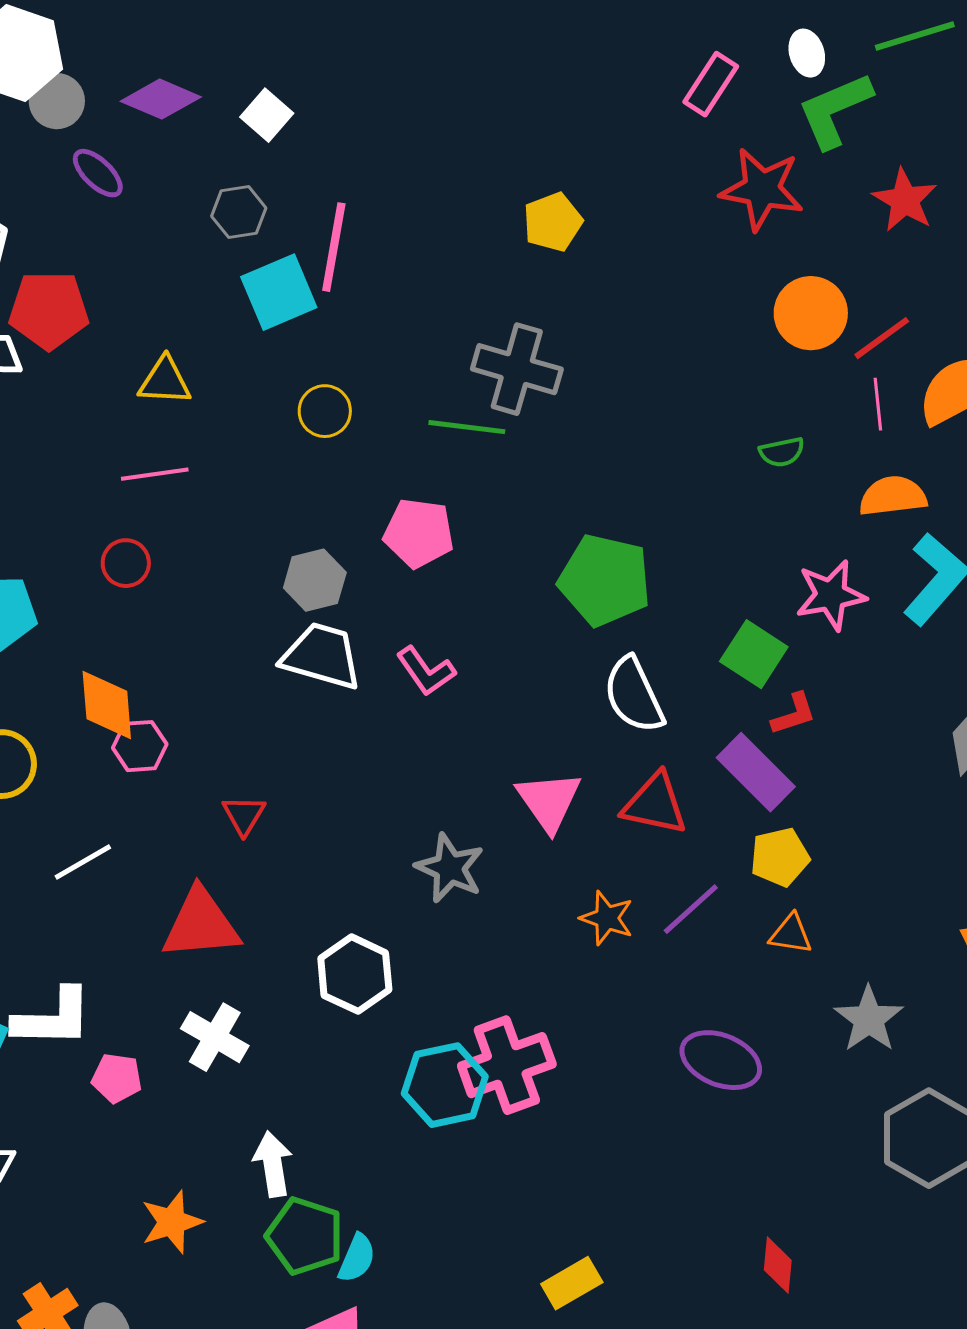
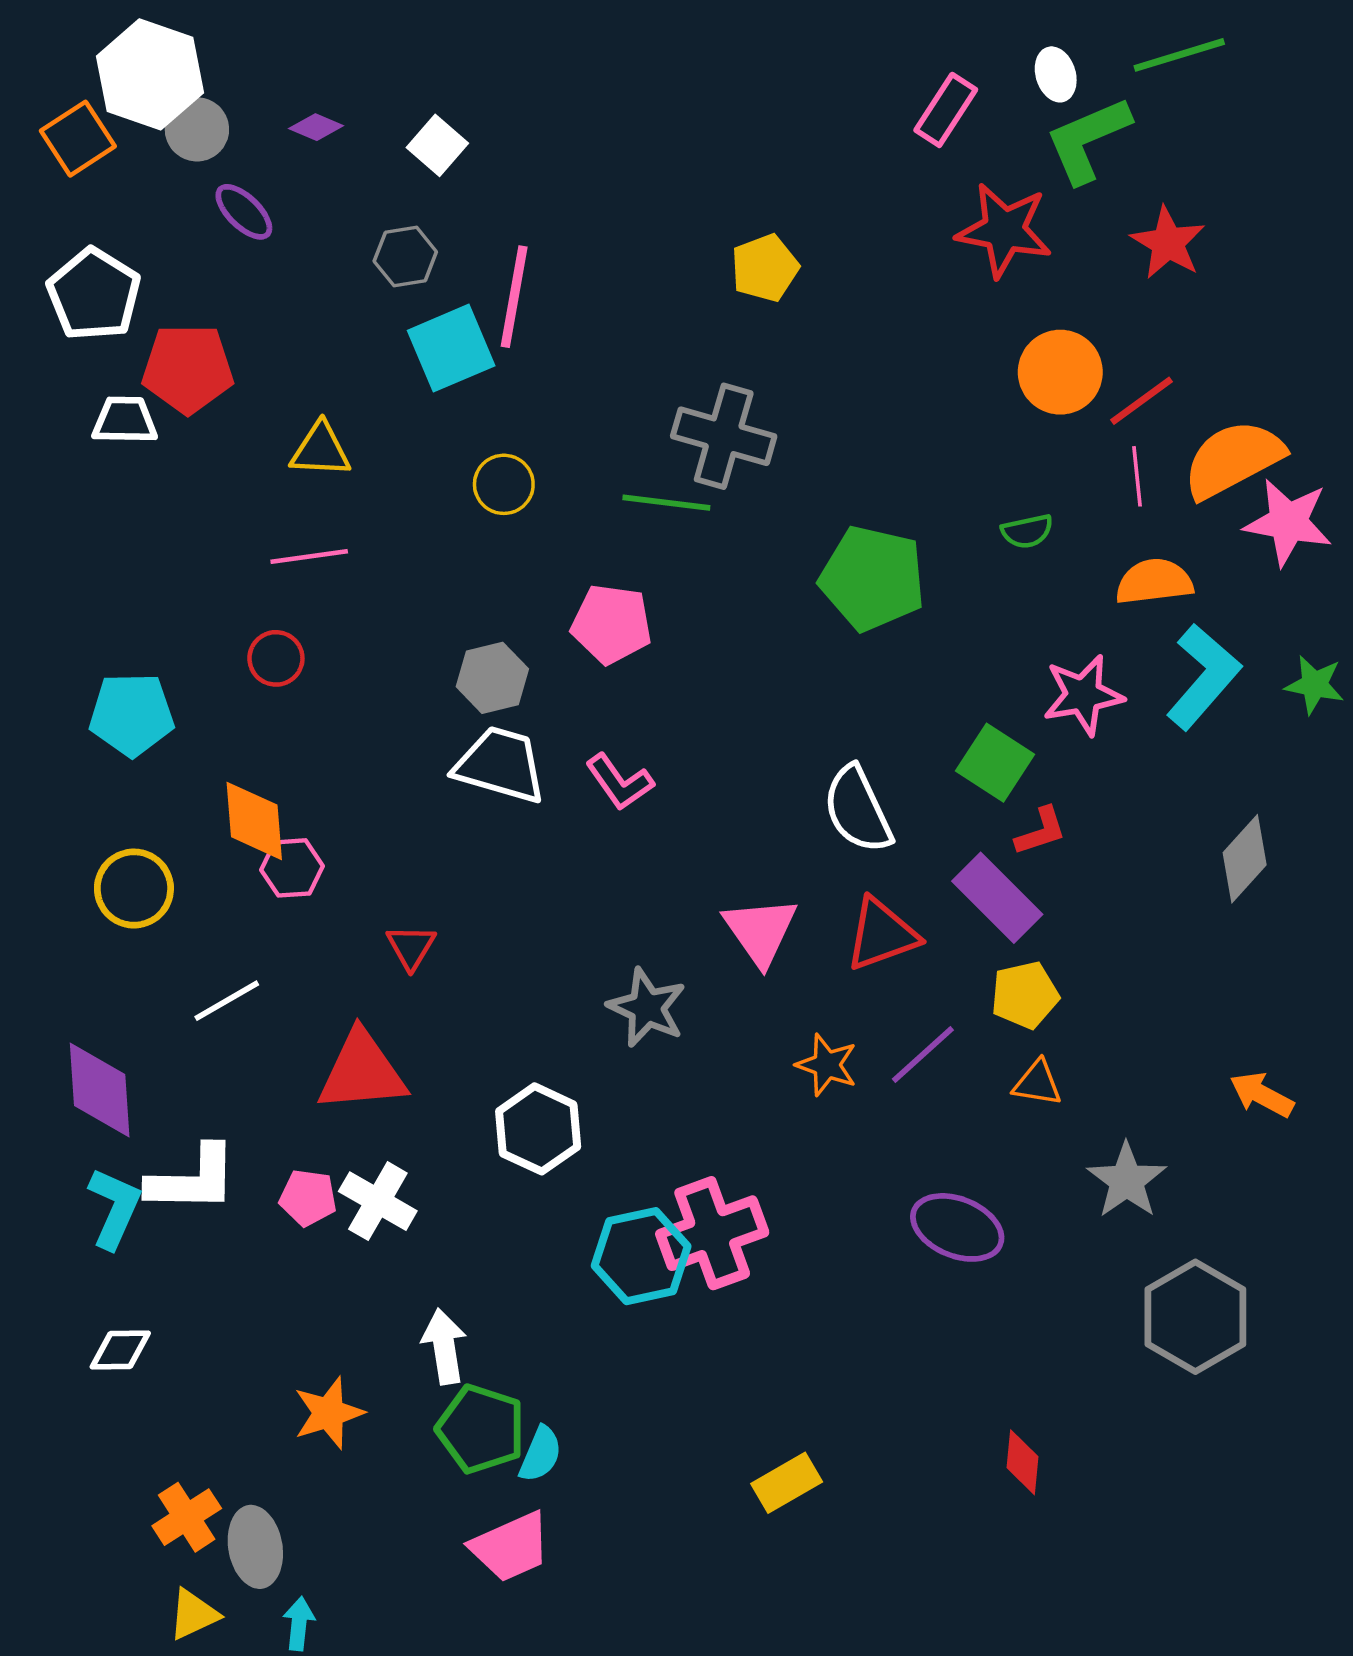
purple diamond: (161, 99) -> (316, 127), size x0.6
green pentagon: (605, 580) -> (872, 578), moved
red triangle: (655, 804) -> (882, 934), turned -32
pink pentagon: (117, 1078) -> (308, 1198), moved

